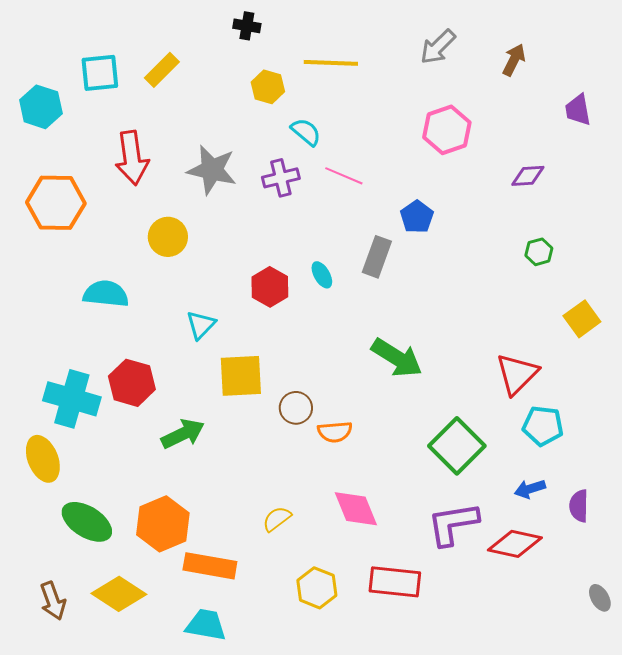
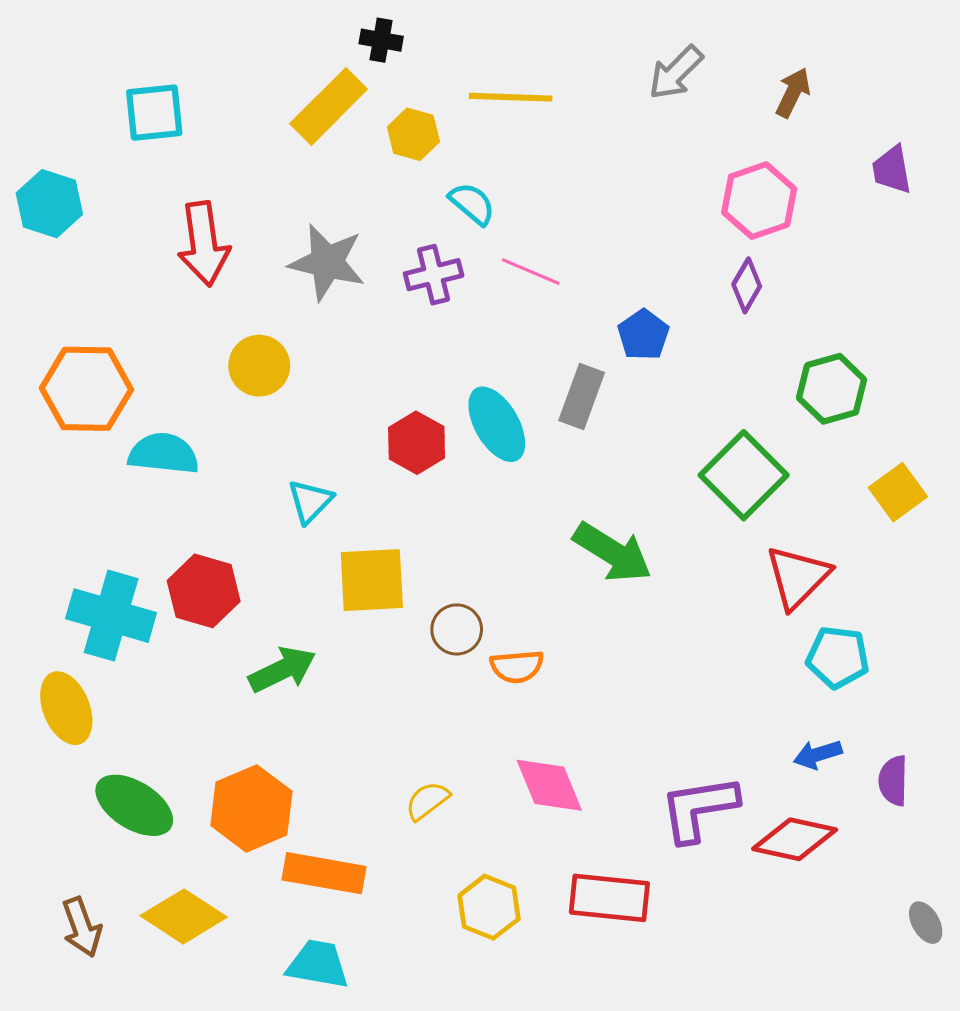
yellow rectangle: (162, 70) -> (329, 106), moved, size x1.4
cyan hexagon: (41, 107) -> (49, 204), moved
pink hexagon: (447, 130) -> (759, 201), moved
purple diamond: (528, 176) -> (747, 285), moved, turned -56
orange hexagon: (56, 203) -> (86, 389), moved
green hexagon: (539, 252) -> (832, 389), size x1.6
cyan ellipse: (322, 275) -> (497, 424), size x1.8
green square: (457, 446) -> (744, 475), moved

